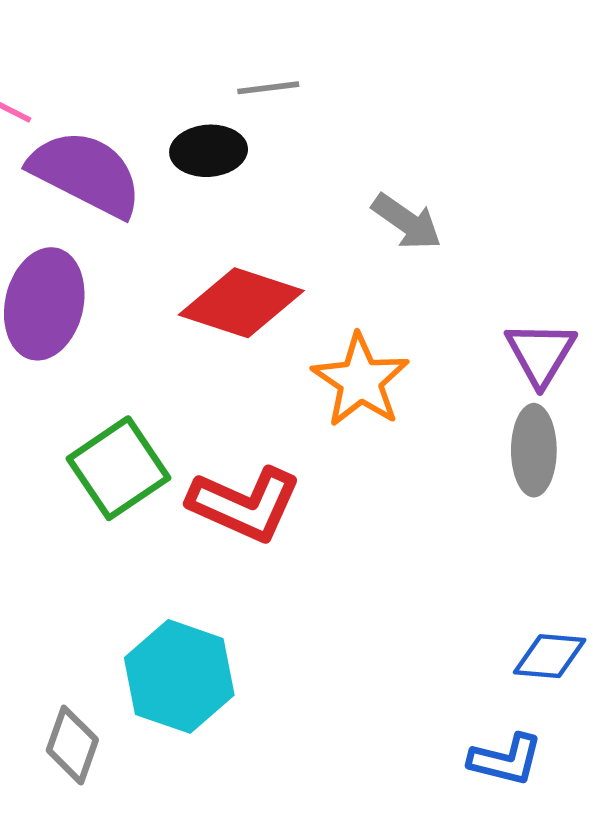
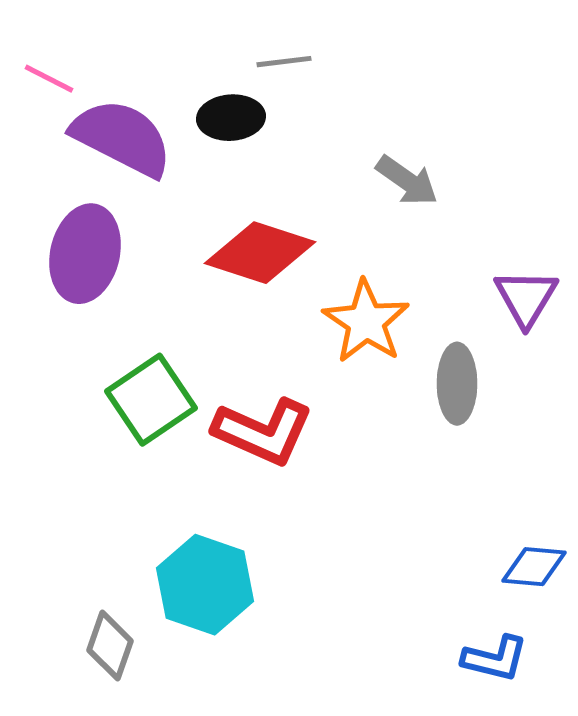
gray ellipse: (534, 450) -> (457, 384), moved

